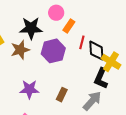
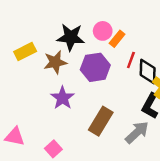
pink circle: (56, 13) -> (103, 31), moved
purple star: (29, 89) -> (62, 98), moved, turned 30
brown rectangle: (62, 95) -> (101, 121), size x1.6

